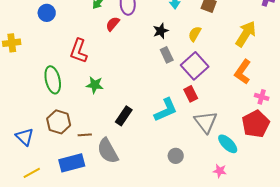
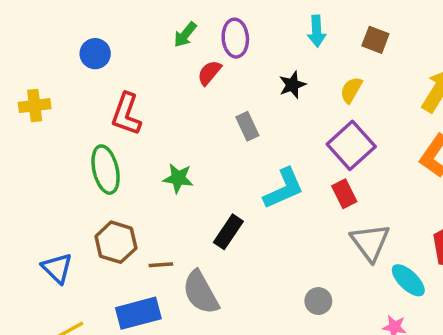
red L-shape: (79, 51) -> (126, 114), moved
gray rectangle: (167, 55) -> (247, 126), moved
cyan L-shape: (166, 110) -> (284, 189), moved

